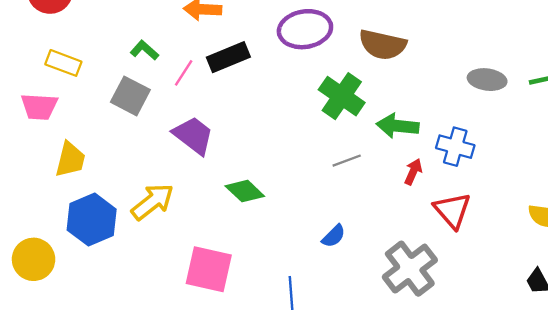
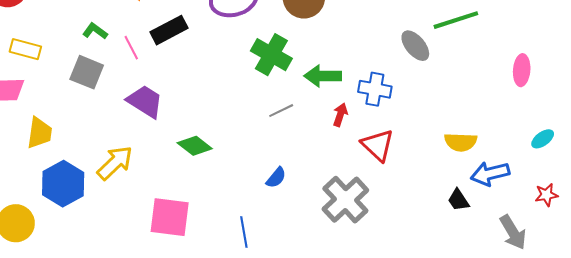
pink line: (184, 73) -> (131, 48), turned -55
gray ellipse: (487, 80) -> (415, 46), moved, turned 48

